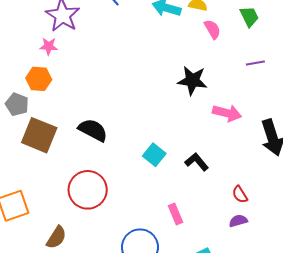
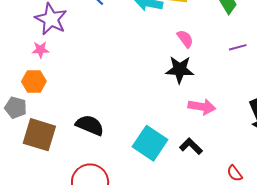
pink semicircle: (212, 29) -> (185, 39), moved
pink arrow: (227, 113) -> (202, 107), moved
cyan square: (154, 155) -> (150, 143), size x1.6

